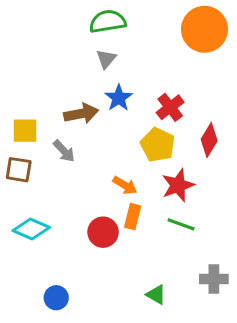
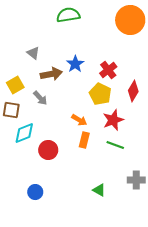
gray triangle: (106, 59) -> (33, 53), moved, turned -32
yellow square: (25, 131) -> (15, 85), turned -30
cyan diamond: (31, 229) -> (24, 133), moved, turned -45
red circle: (103, 232) -> (48, 150), moved

